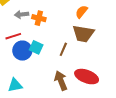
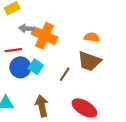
orange semicircle: (81, 12) -> (92, 37), turned 48
orange cross: (39, 18) -> (45, 36), size x1.6
brown arrow: (61, 81) -> (42, 106), moved

